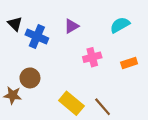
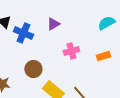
cyan semicircle: (120, 25) -> (106, 23), moved
brown circle: (30, 78) -> (33, 69), moved

